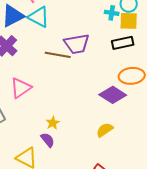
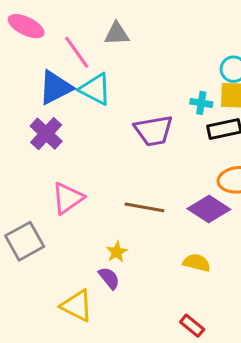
cyan cross: (112, 13) -> (201, 103), moved
brown line: (58, 55) -> (144, 207), moved
yellow semicircle: (105, 130) -> (197, 263), turned 48

